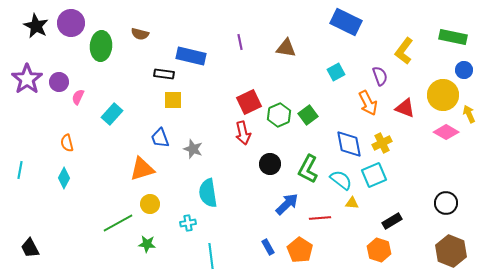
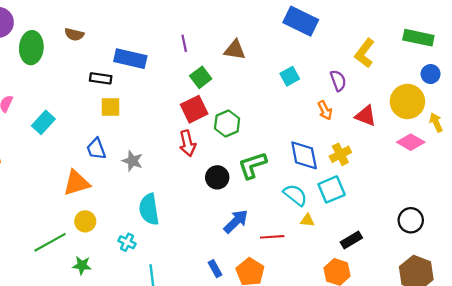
orange arrow: (368, 103) -> (325, 110), size x0.7
green square: (308, 115) -> (201, 77), moved
green L-shape: (308, 169) -> (252, 165), moved, turned 44
cyan cross: (188, 223) -> (127, 242), turned 35

